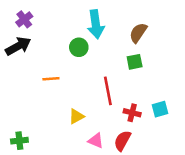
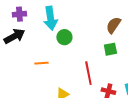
purple cross: (24, 19) -> (19, 14), turned 32
cyan arrow: (96, 24) -> (50, 18), moved

